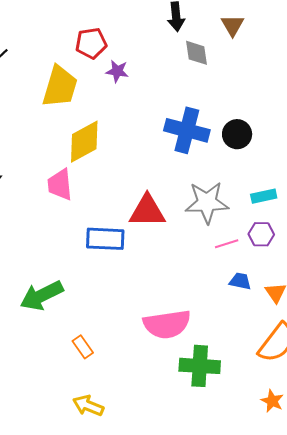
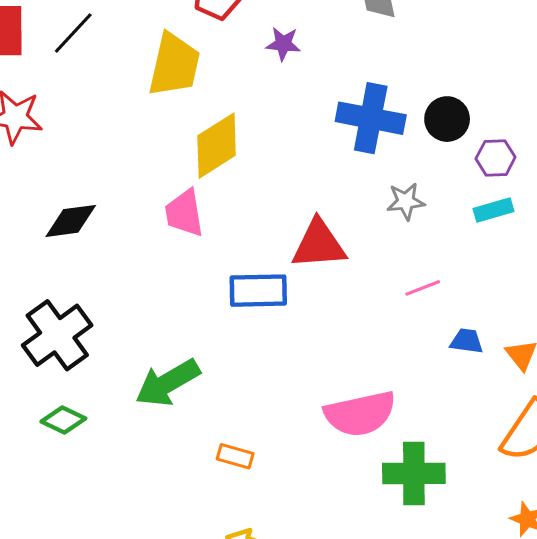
purple star: (117, 71) -> (283, 44), moved
gray star: (207, 203) -> (406, 201), moved, size x0.6
purple hexagon: (261, 234) -> (496, 158), moved
pink line: (227, 244) -> (423, 288), moved
orange rectangle: (83, 347) -> (235, 456), turned -35

